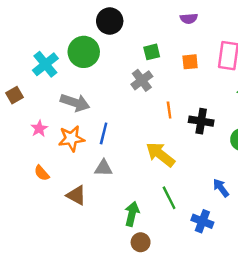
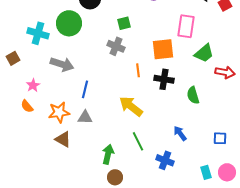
orange square: (190, 62) -> (163, 49), moved, size x1.6
cyan cross: (45, 64) -> (38, 33), turned -35
gray cross: (142, 80) -> (116, 46), turned -30
orange star: (71, 138) -> (59, 112), moved
orange semicircle: (42, 173) -> (27, 106), moved

